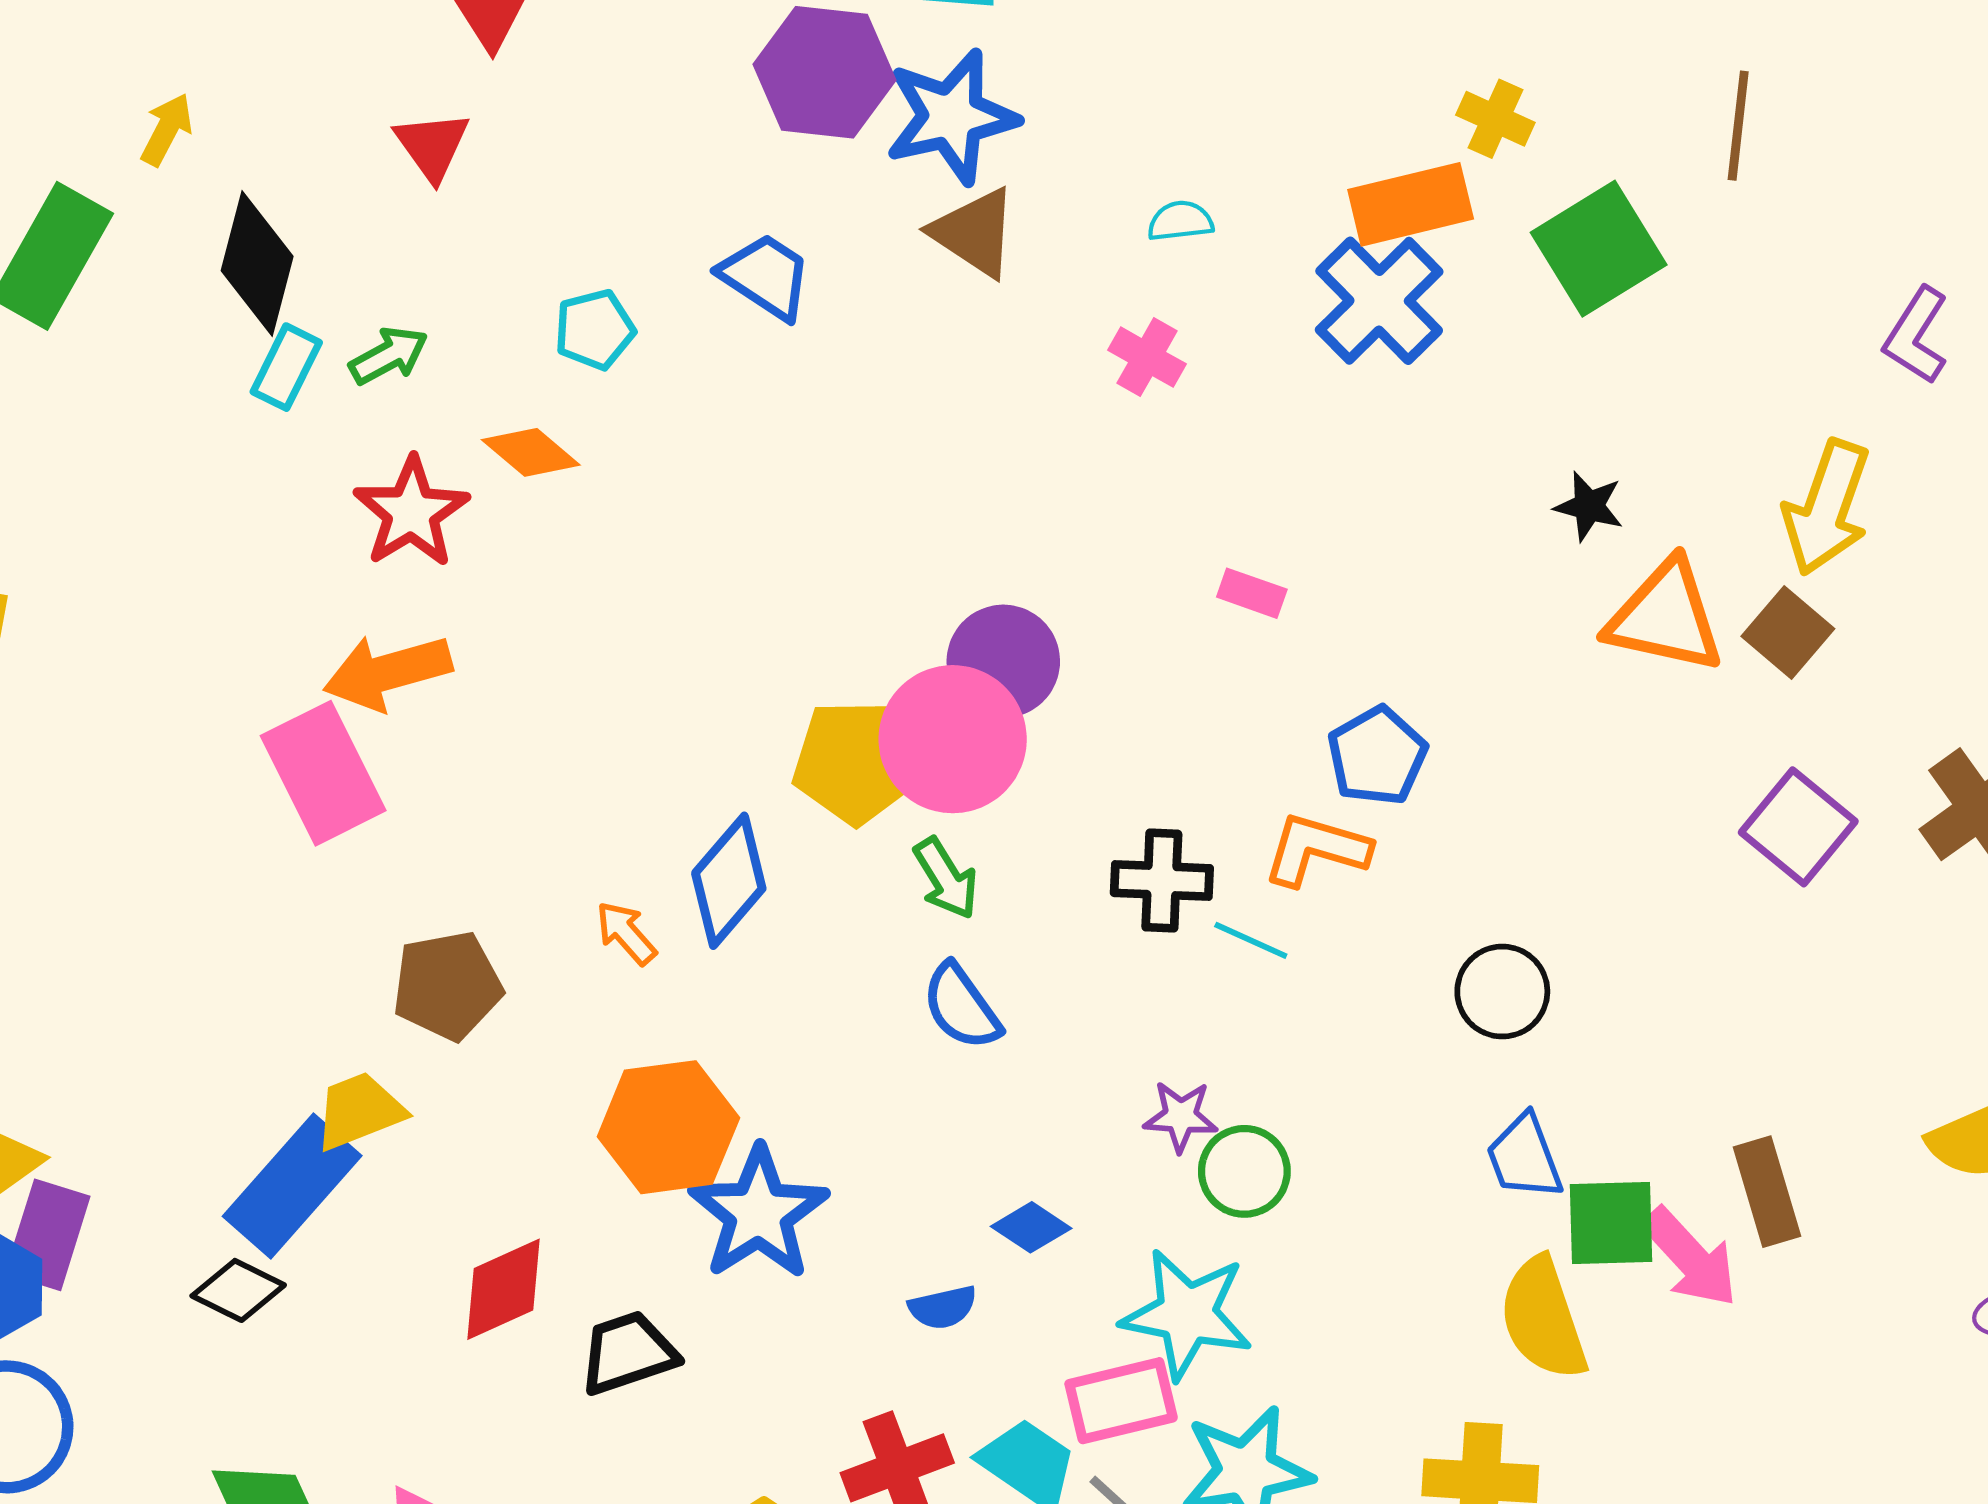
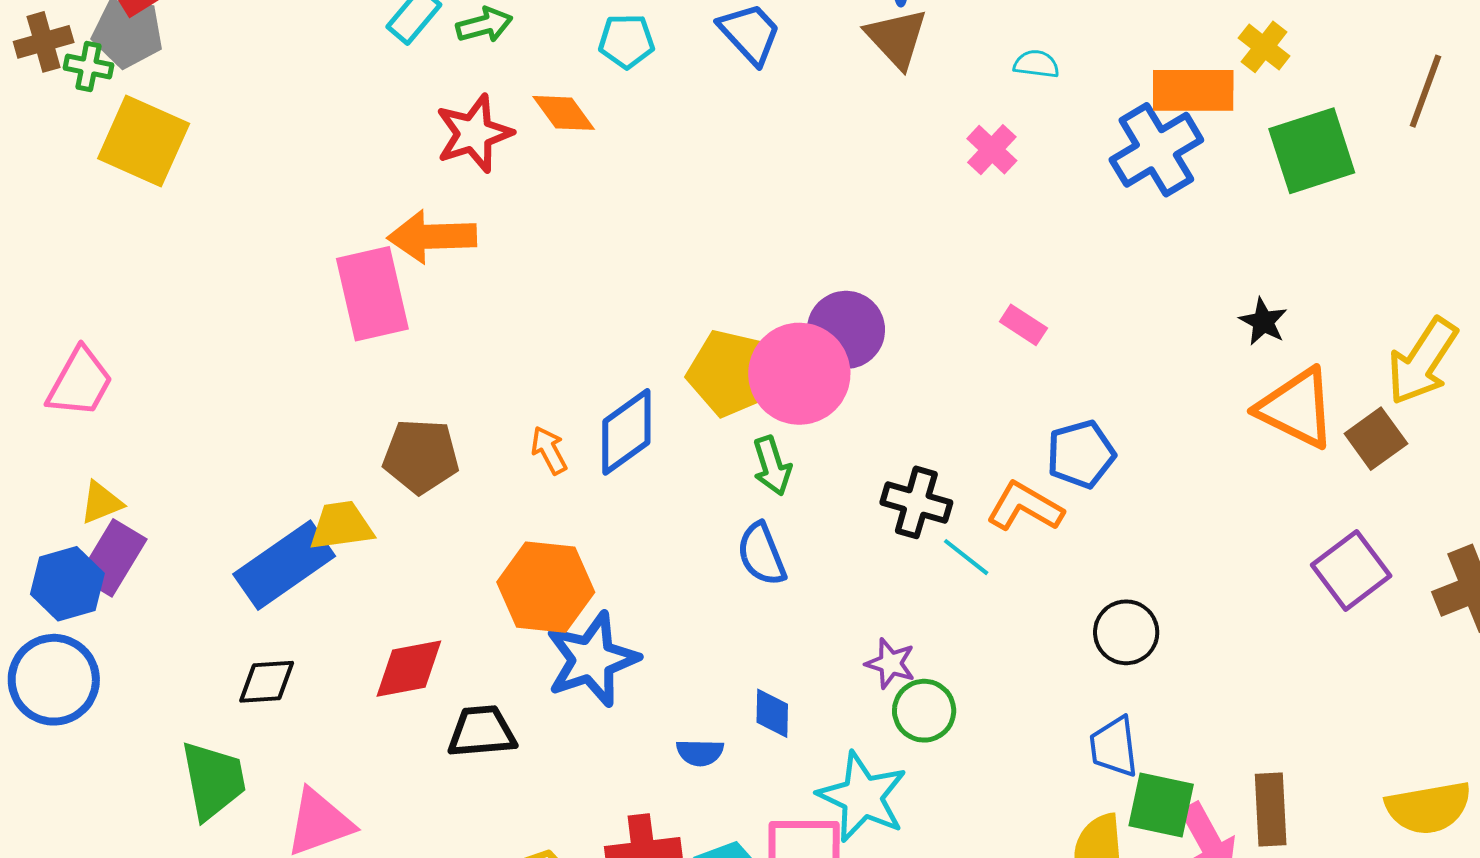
blue diamond: (1031, 1227) -> (772, 713), turned 44
black diamond: (238, 1290) -> (267, 682), moved, turned -44

